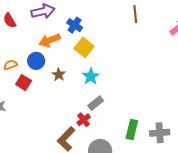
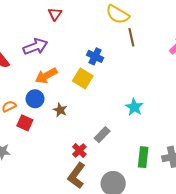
blue cross: (75, 25) -> (95, 56), moved
cyan star: (91, 76) -> (134, 107), moved
red cross: (84, 120) -> (79, 150), moved

